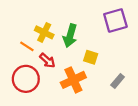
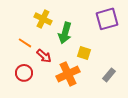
yellow cross: (44, 32) -> (43, 19), moved
red circle: (26, 79) -> (24, 73), size x0.7

